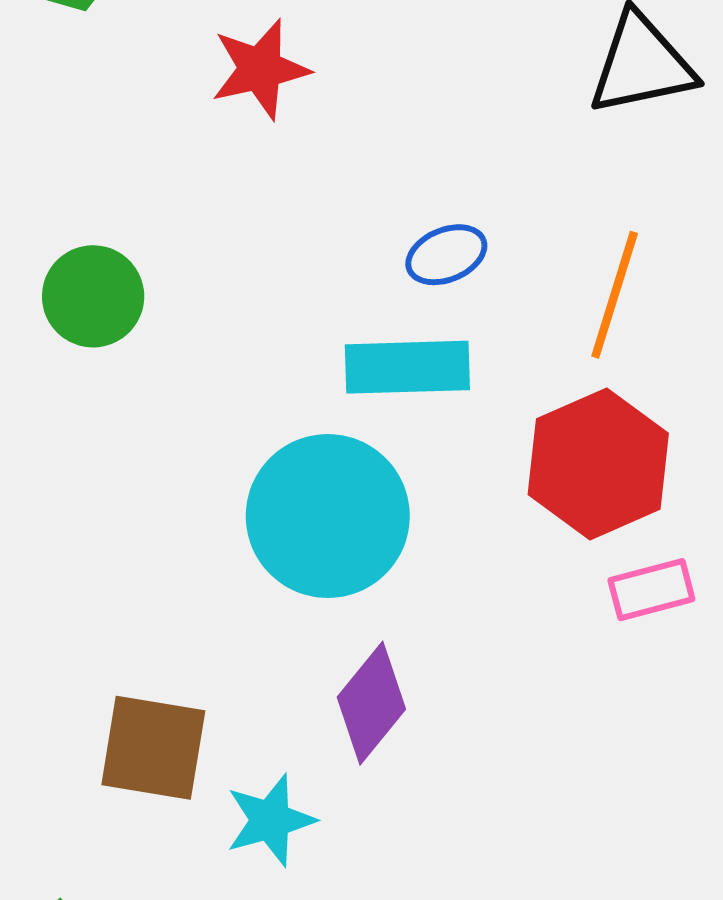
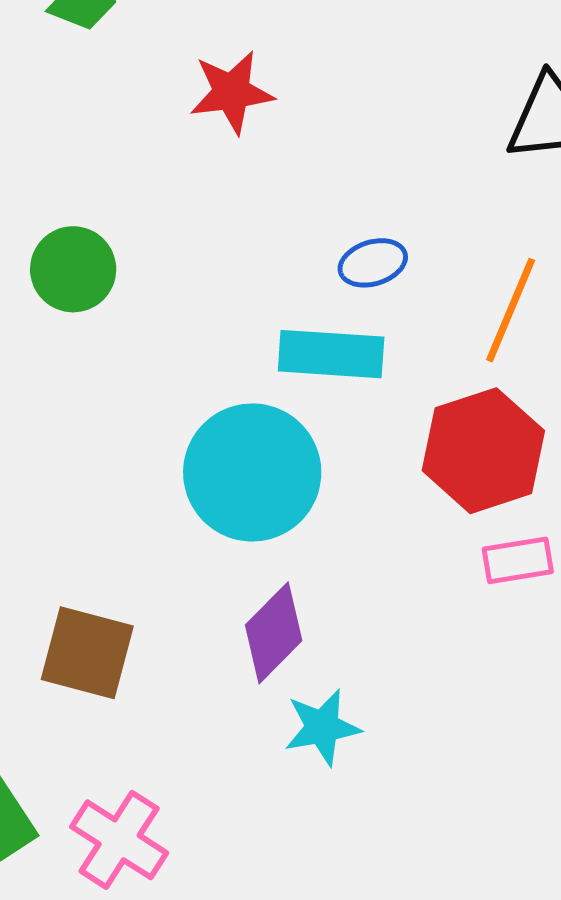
cyan star: (270, 820) -> (322, 727), moved

